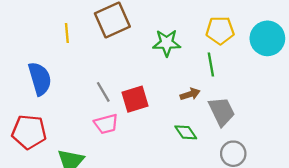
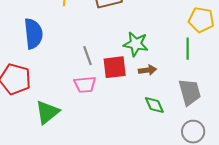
green star: (167, 43) -> (136, 44), moved
brown arrow: (190, 94) -> (147, 70), moved

